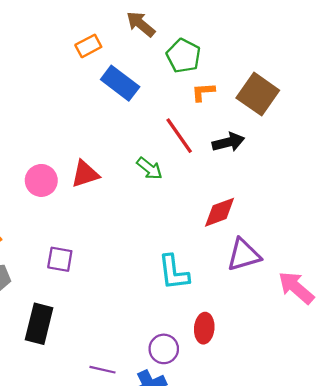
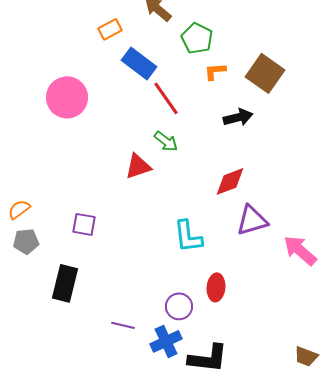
red line: (179, 136) -> (166, 98), moved
red triangle: (85, 174) -> (138, 166), moved
pink circle: (41, 180) -> (67, 97), moved, size x1.4

